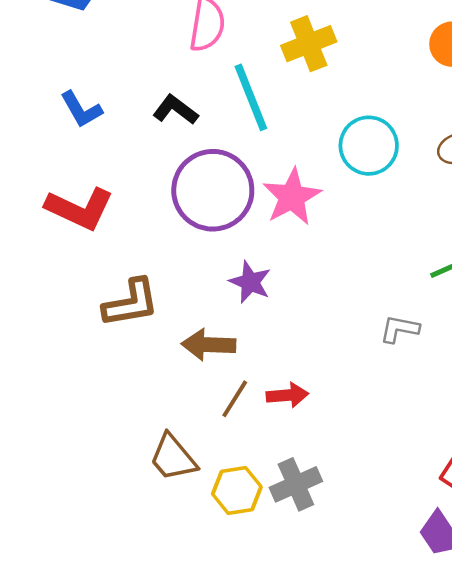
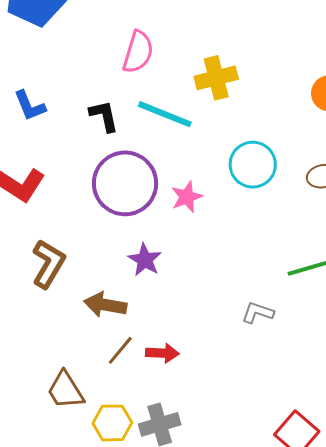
cyan line: (251, 97) -> (165, 114), turned -54
black L-shape: (175, 110) -> (104, 116), turned 33
pink star: (292, 197) -> (187, 197), size x0.7
brown L-shape: (131, 303) -> (48, 264), turned -57

